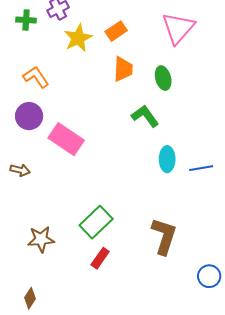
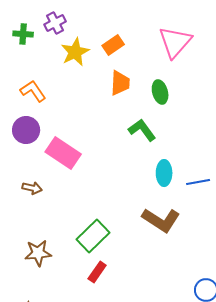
brown arrow: (20, 170) -> (32, 188), moved
brown L-shape: (164, 236) -> (161, 220), moved, turned 105

